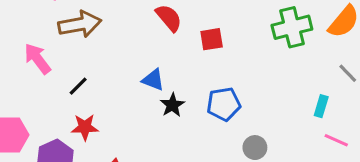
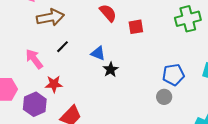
pink arrow: (37, 59) -> (34, 59), moved
black line: (78, 86) -> (63, 47), moved
blue pentagon: (224, 104) -> (173, 75), moved

